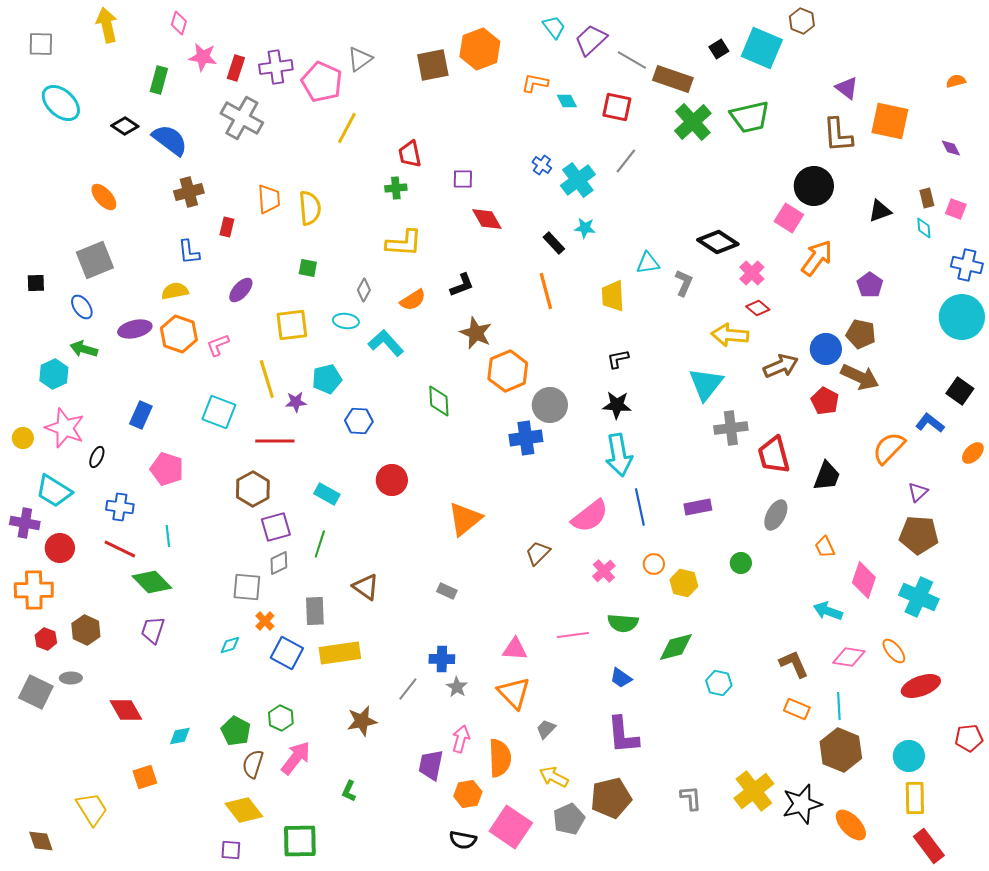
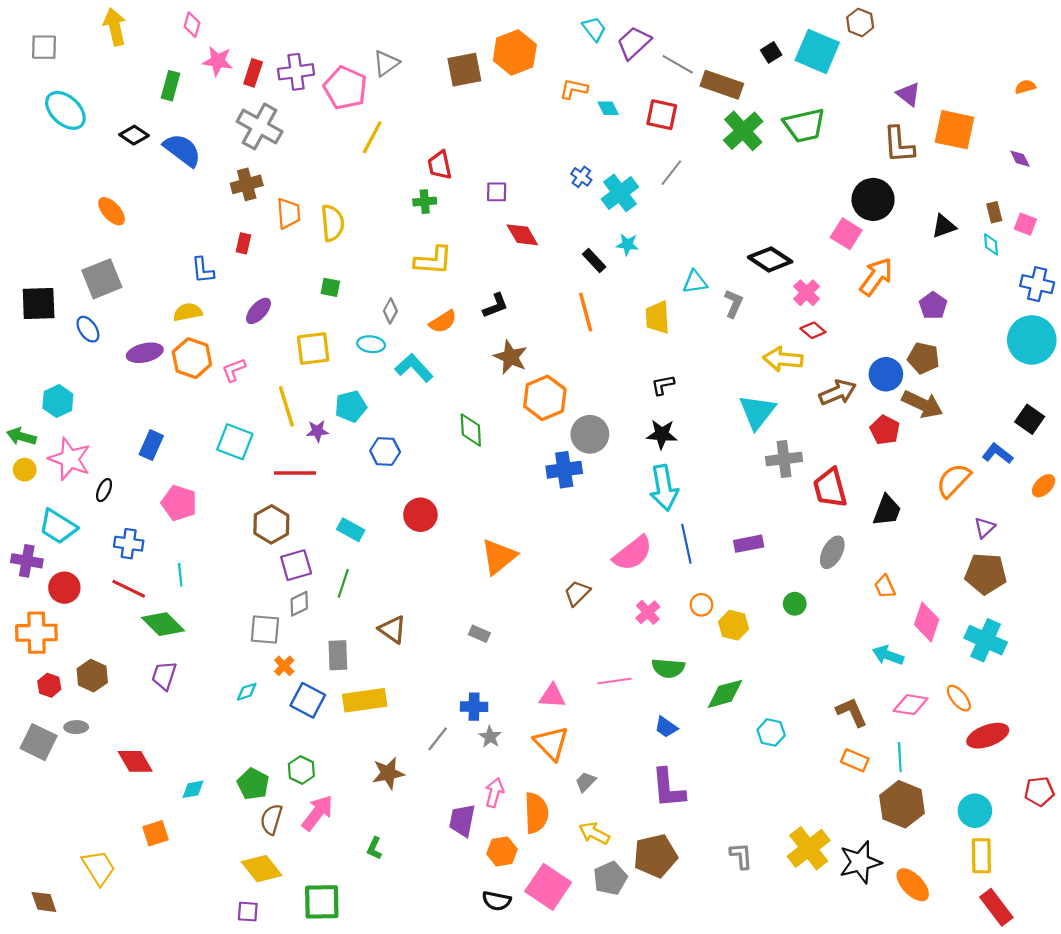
brown cross: (189, 192) -> (247, 184), moved
black square: (36, 283) -> (39, 303), size x1.8
green arrow: (84, 349) -> (21, 436), moved

